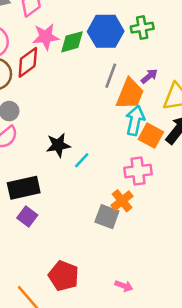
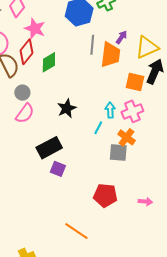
pink star: (46, 37) -> (35, 29), turned -30
green diamond: (72, 42) -> (49, 62), moved
cyan arrow: (135, 120) -> (110, 110), moved, size x0.7
cyan line: (82, 160) -> (98, 128), moved
red pentagon: (64, 276) -> (105, 195), moved

